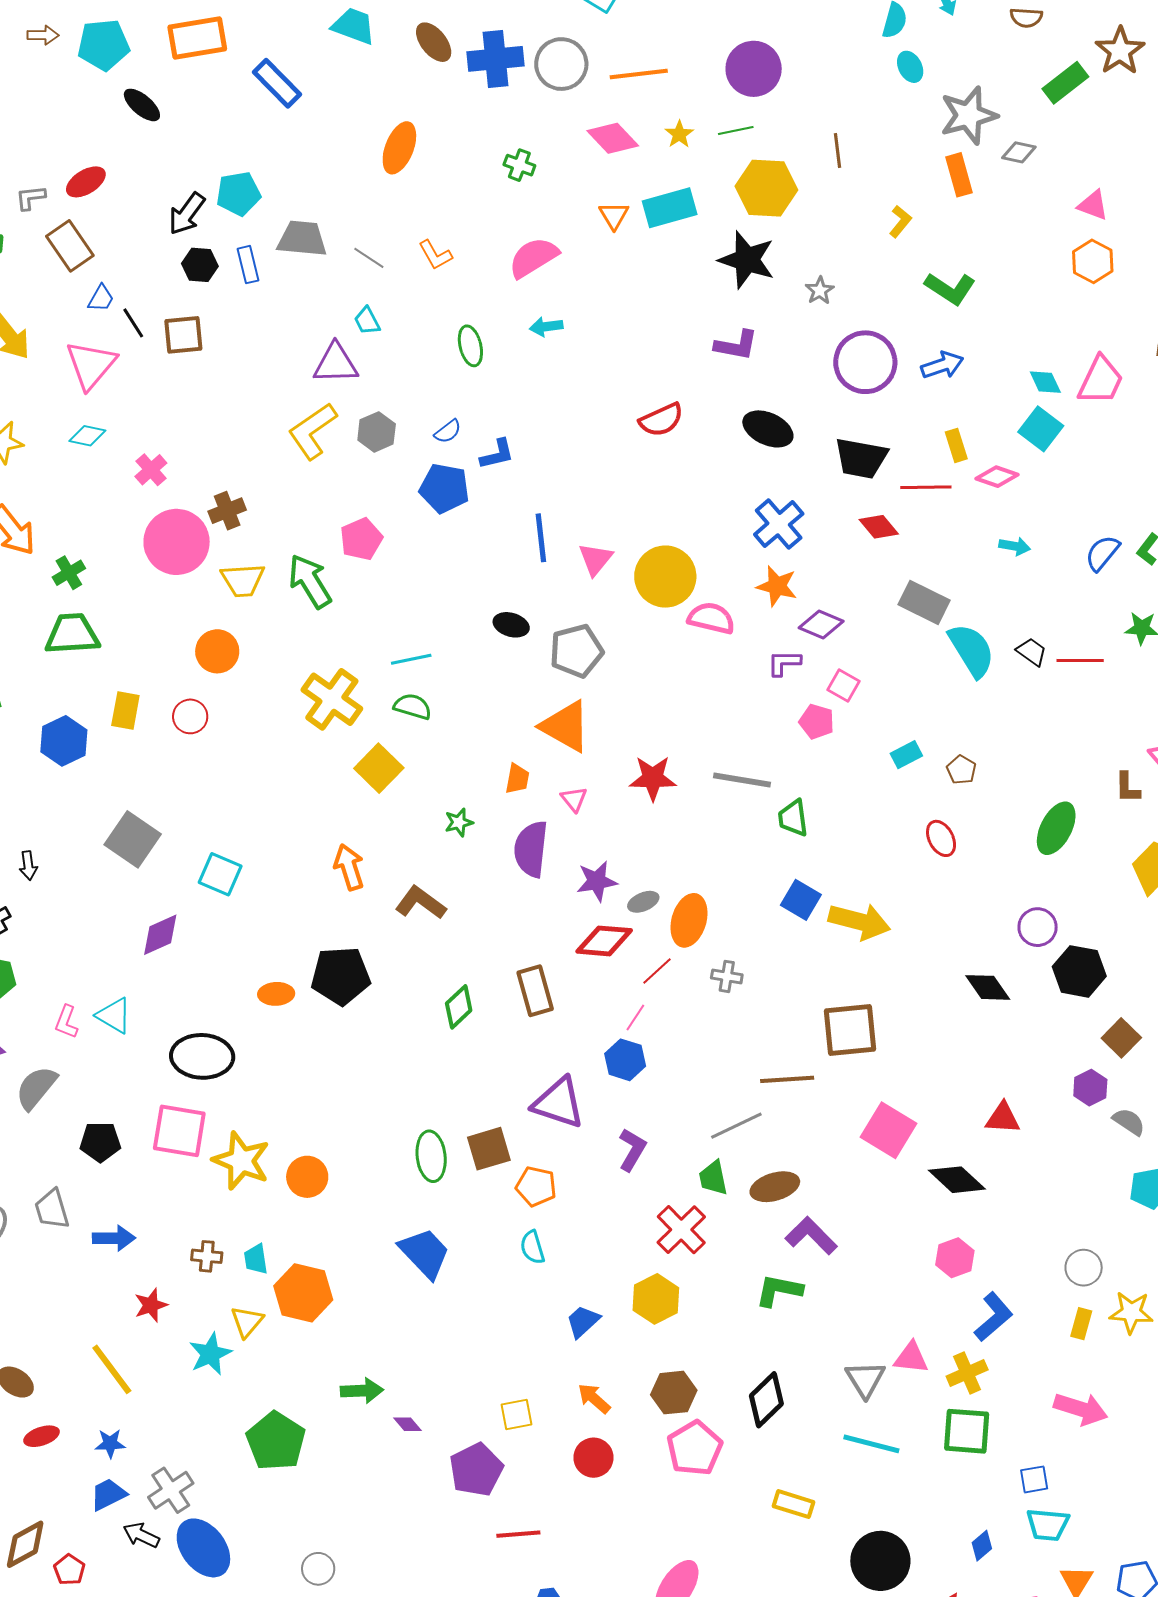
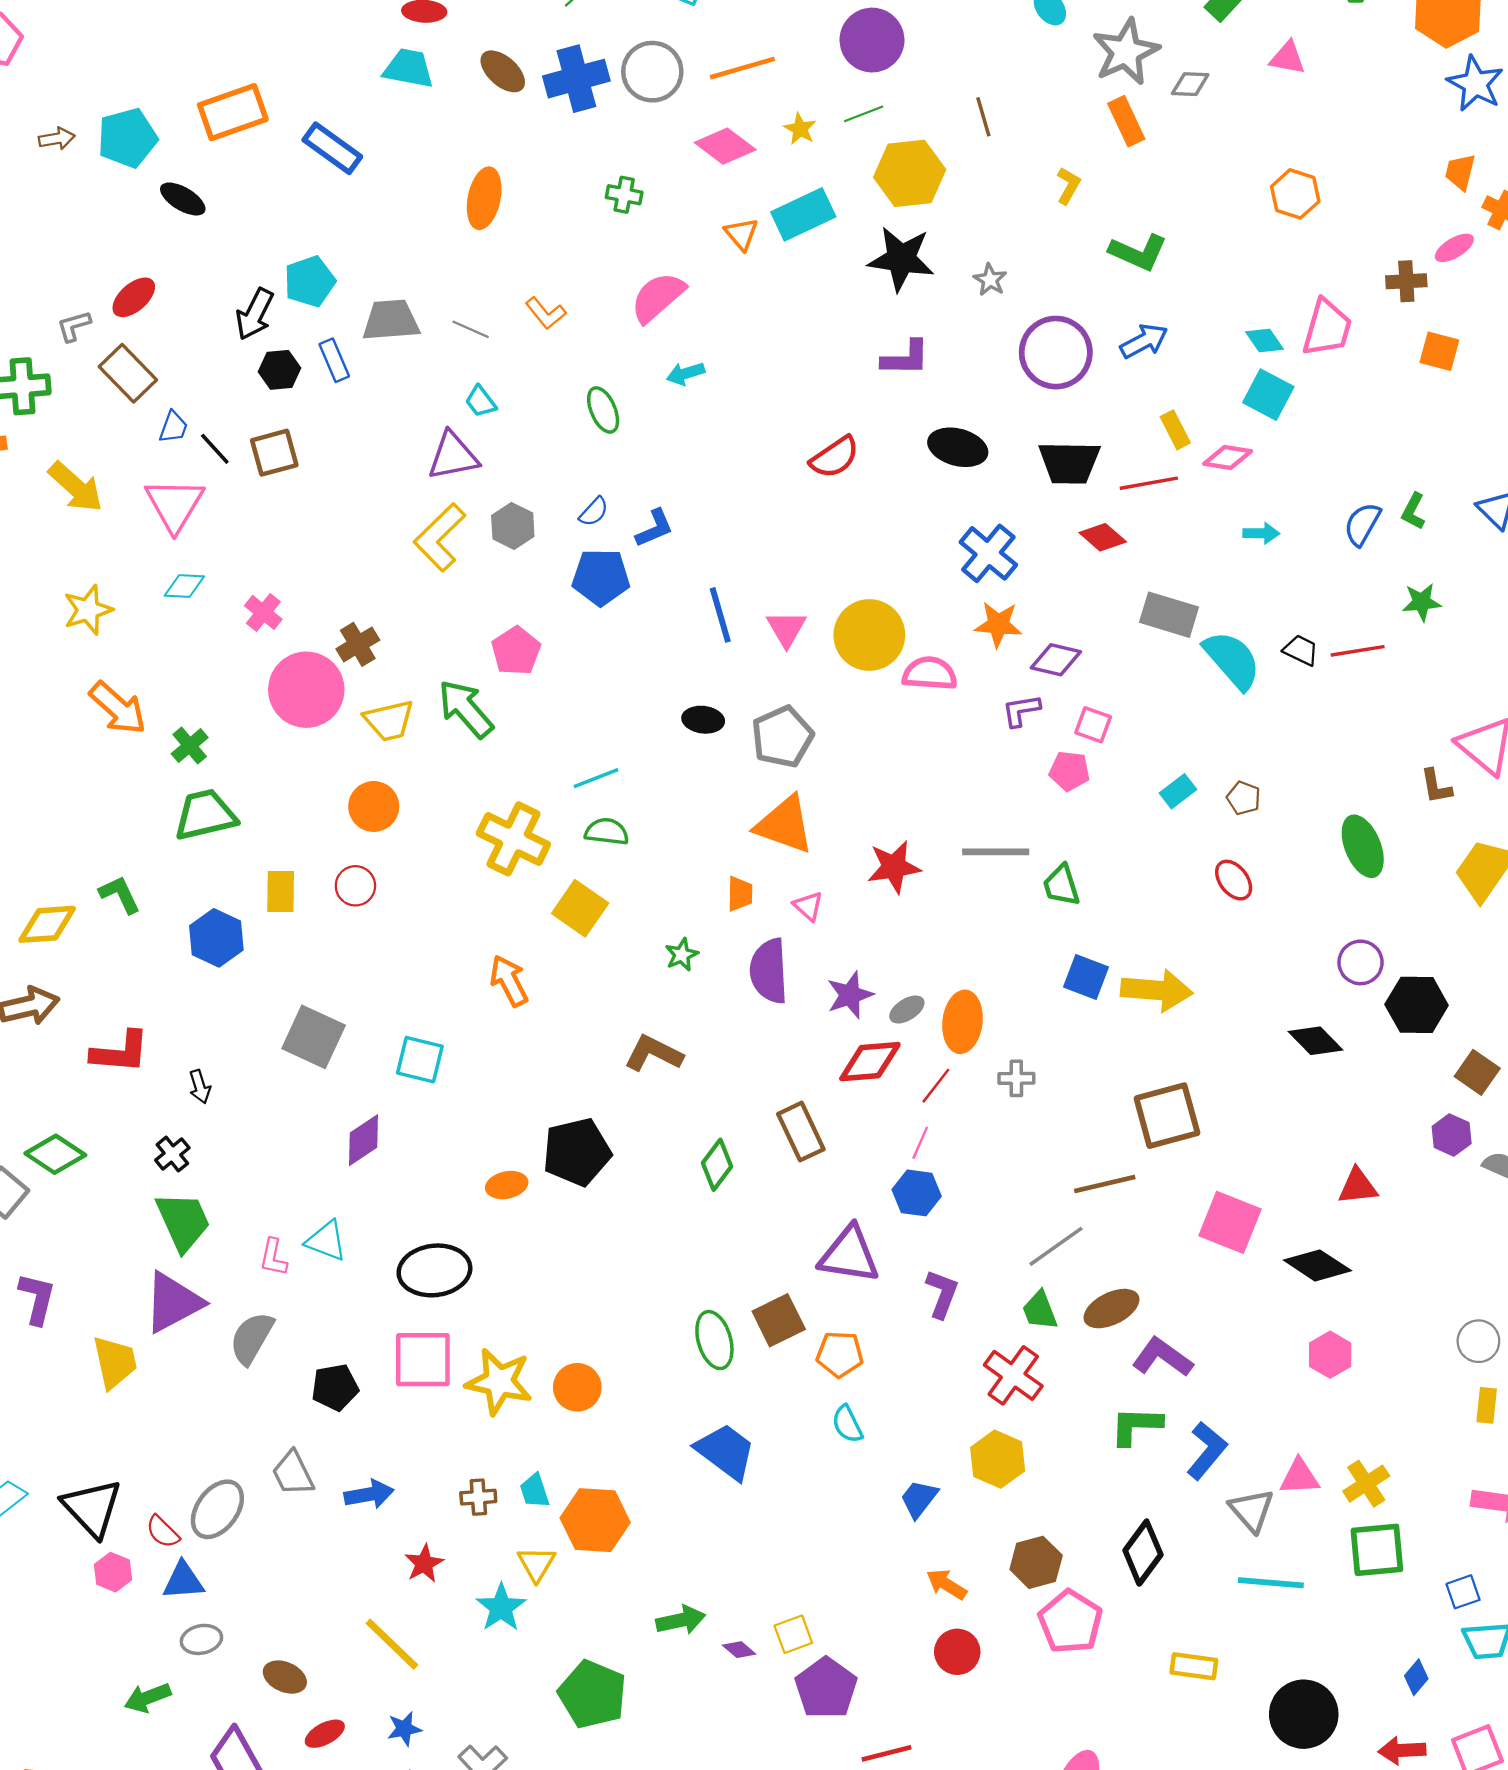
pink triangle: (1093, 205) -> (1287, 58), moved
green ellipse: (1056, 828) -> (1363, 846), turned -40
orange arrow: (349, 867) -> (509, 981), moved
blue L-shape: (993, 1317) -> (1207, 1451), moved
yellow square: (517, 1415) -> (793, 1634), moved

